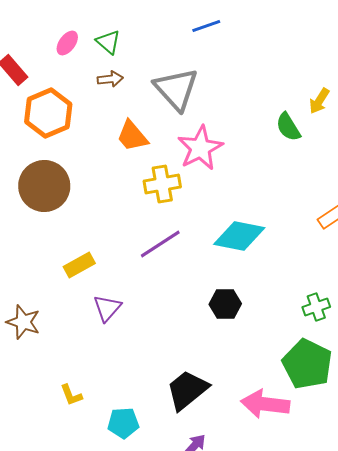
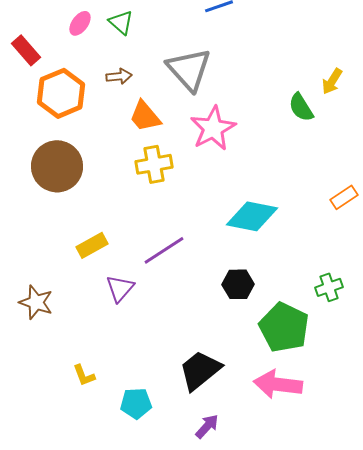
brown arrow: (110, 79) -> (119, 76), moved
yellow cross: (162, 184) -> (154, 164), moved
purple line: (160, 244) -> (164, 250), moved
green pentagon: (307, 364) -> (284, 327), moved

